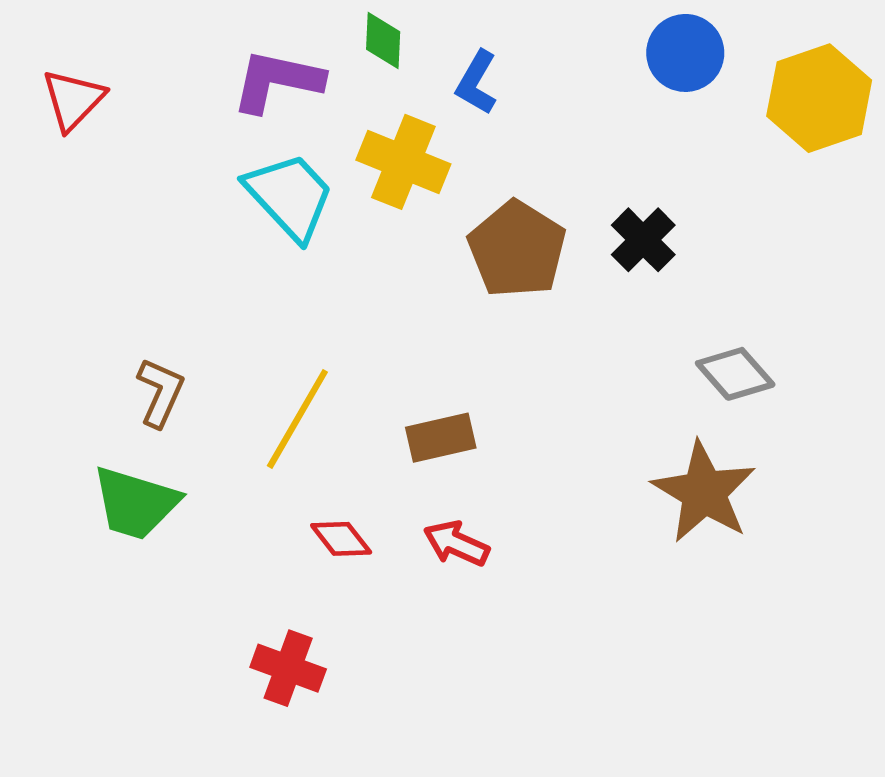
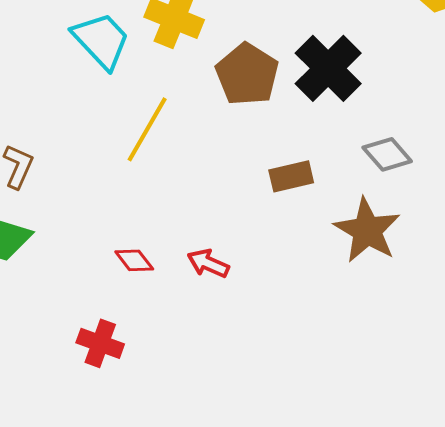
black cross: (643, 240) -> (328, 68), size x1.6
yellow line: (297, 419) -> (147, 129), moved
brown rectangle: (441, 438) -> (291, 176), moved

